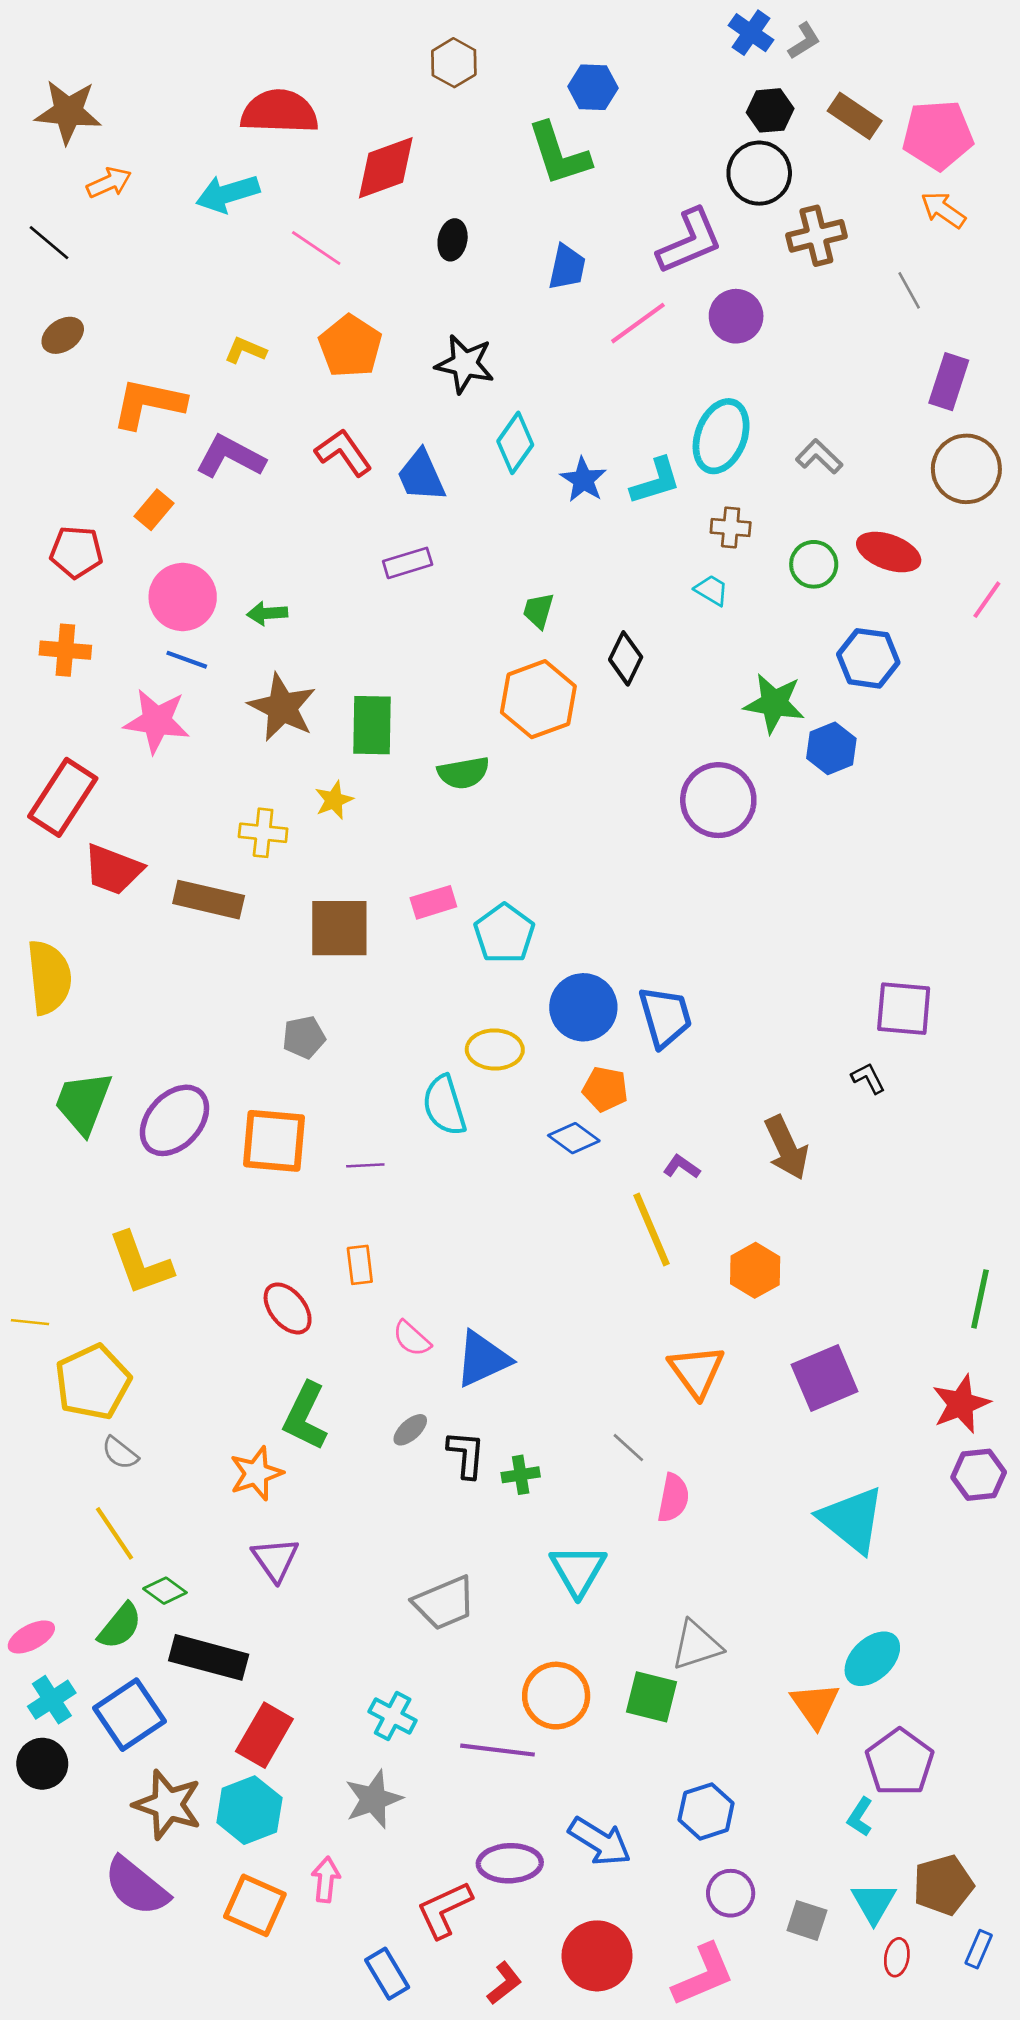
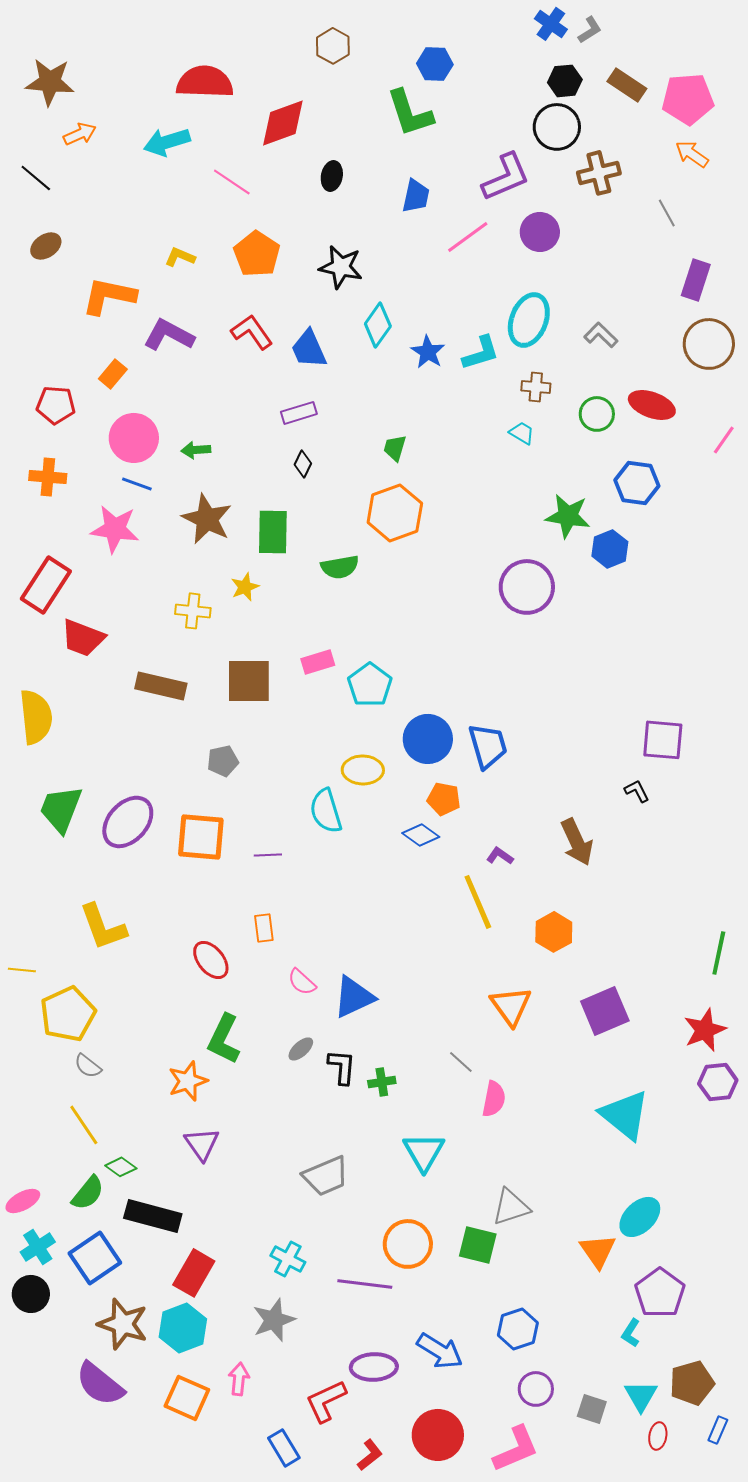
black diamond: (626, 658) -> (303, 464), moved, size x0.7
brown rectangle: (209, 900) -> (161, 686), moved

